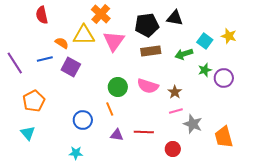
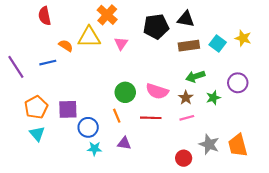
pink triangle: (114, 41) -> (121, 44), size x0.6
brown rectangle: (151, 51) -> (189, 46), moved
green arrow: (184, 54) -> (195, 76), moved
purple square: (71, 67) -> (68, 109), moved, turned -30
green star: (205, 70) -> (213, 98), moved
gray star: (193, 124) -> (209, 144), moved
red line: (144, 132) -> (151, 118), moved
cyan triangle: (28, 133) -> (37, 134), moved
cyan star: (76, 153) -> (94, 149), moved

